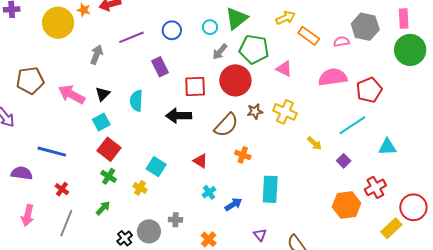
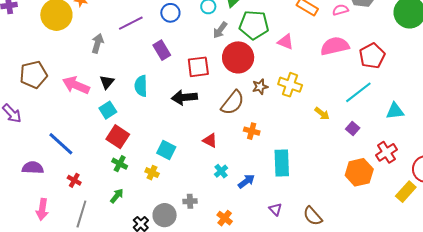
blue line: (52, 152) -> (61, 144), turned 32

